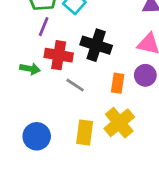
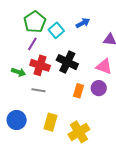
gray line: (75, 85) -> (38, 90), moved, turned -32
yellow cross: (119, 123) -> (79, 132), moved

